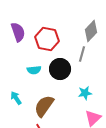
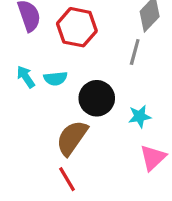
black circle: (60, 69) -> (97, 98), moved
cyan arrow: (16, 98) -> (26, 77), moved

